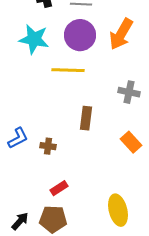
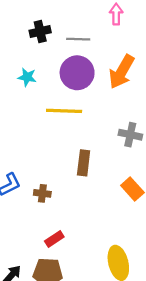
cyan star: (34, 39) -> (27, 77), size x0.6

